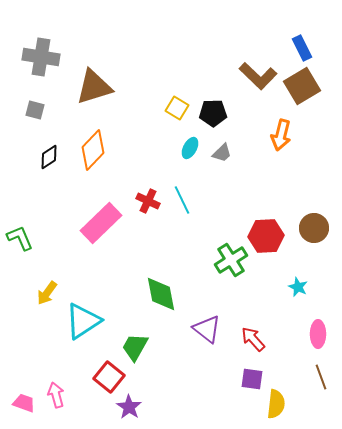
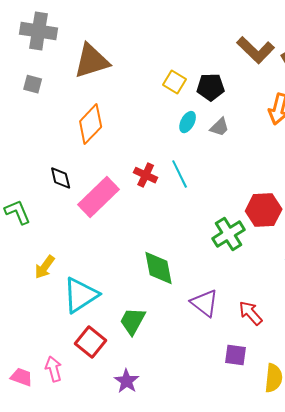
black diamond: (49, 157) -> (61, 178), moved, turned -70
red square: (109, 377) -> (91, 342), moved
purple square: (252, 379) -> (236, 355), moved

